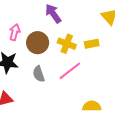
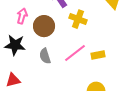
yellow cross: (67, 44) -> (78, 19), moved
yellow rectangle: (92, 44) -> (98, 55), moved

